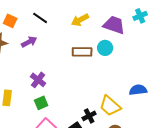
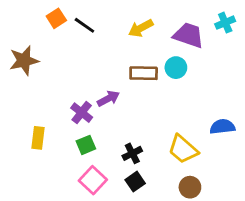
orange square: (10, 21) -> (56, 18), moved, turned 32
purple arrow: (29, 42) -> (108, 99), moved
black cross: (89, 116) -> (132, 153), moved

